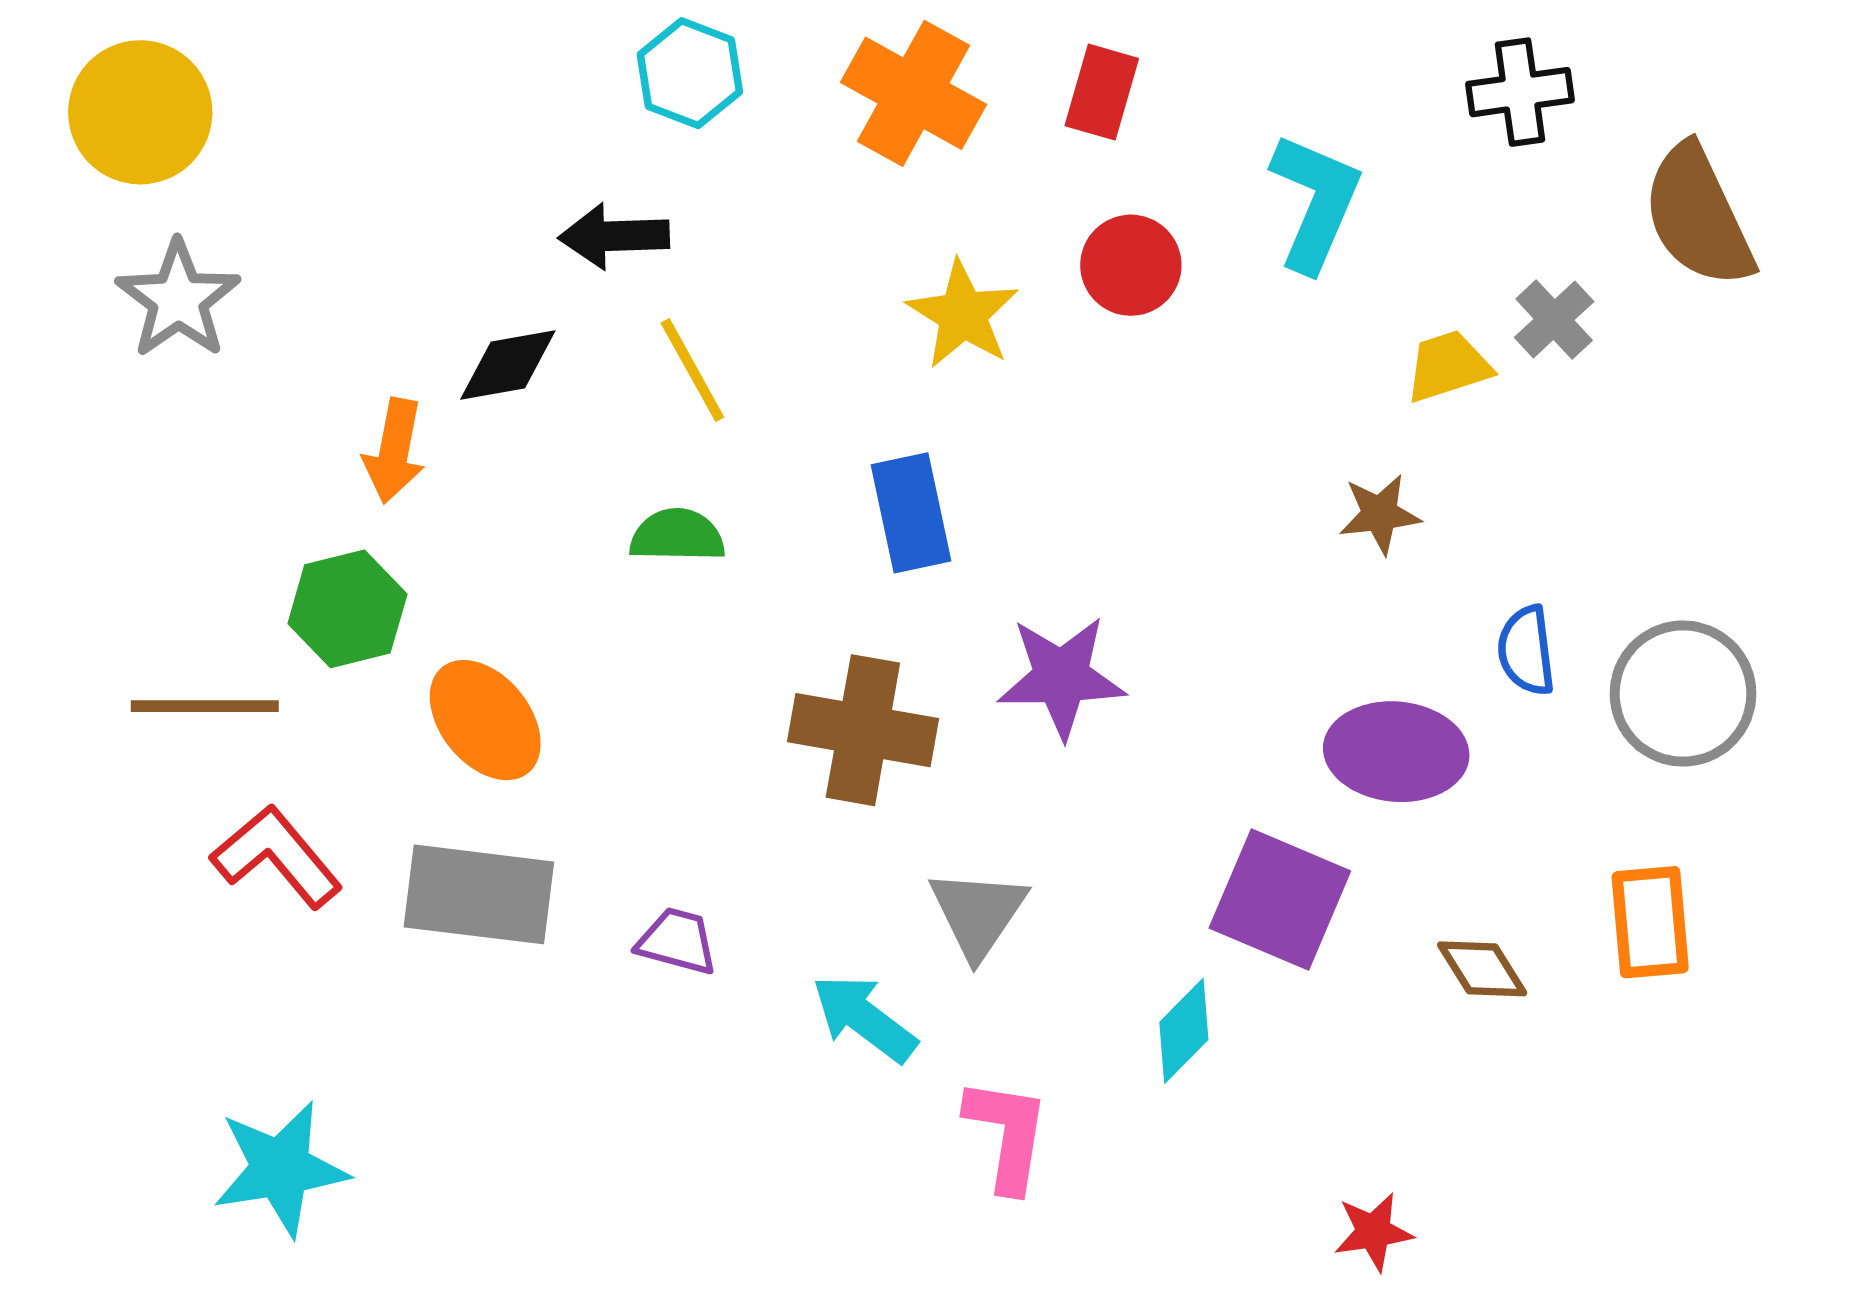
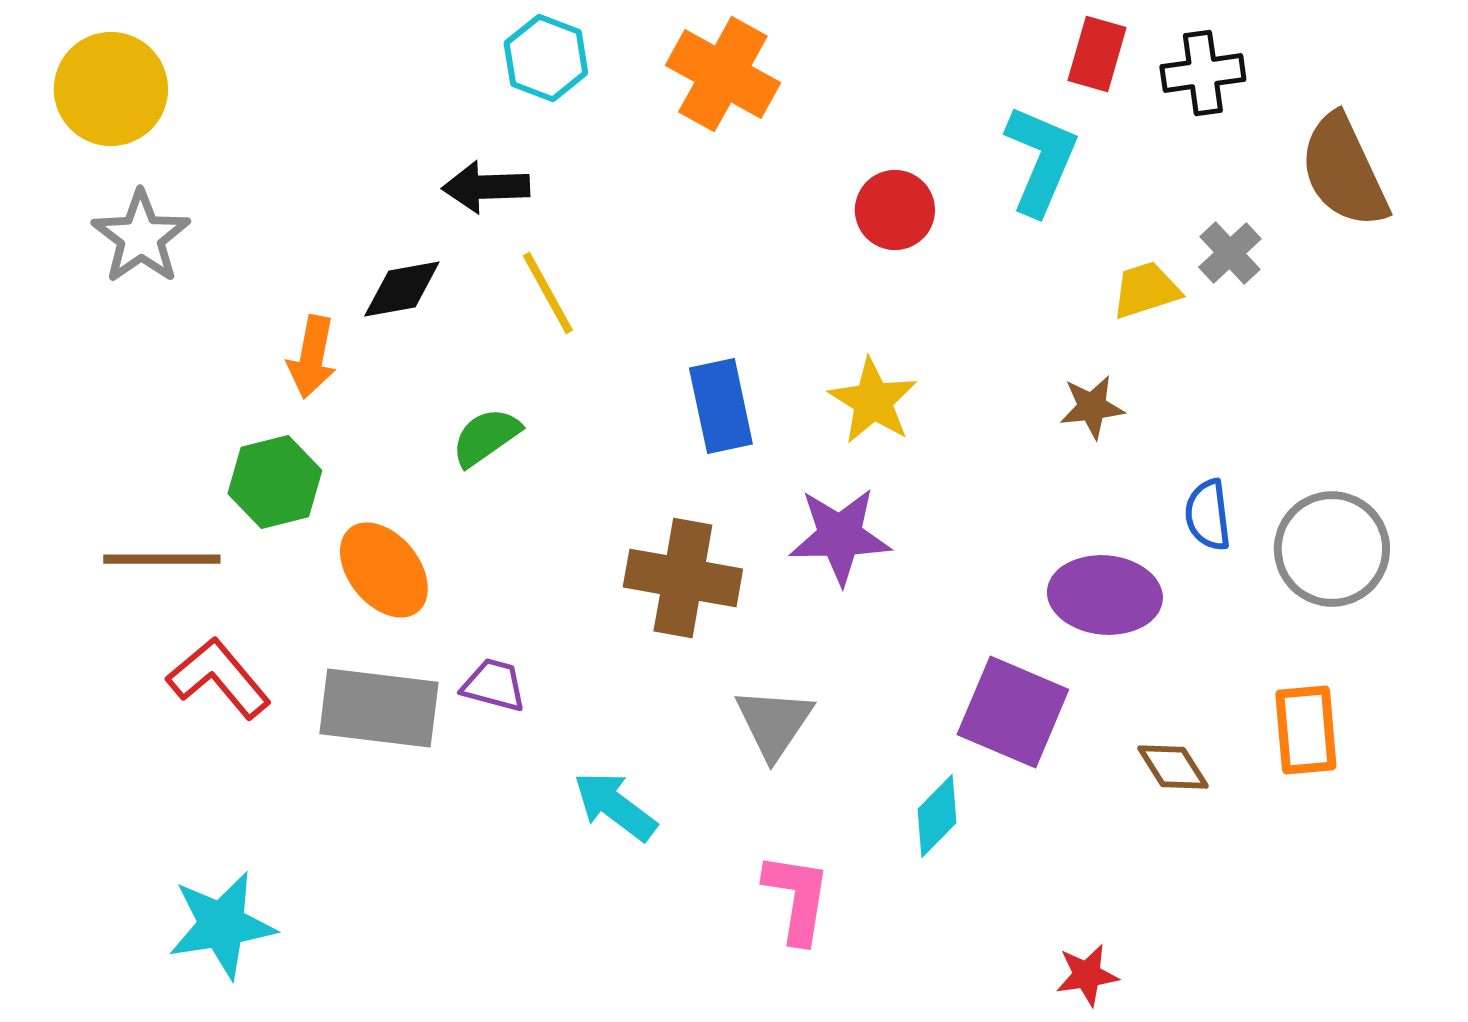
red rectangle: (1102, 92) -> (1097, 54), moved
yellow star: (963, 314) -> (873, 401), moved
green semicircle: (677, 536) -> (486, 437), moved, turned -36
purple trapezoid: (677, 941) -> (494, 685), moved
cyan arrow: (864, 1018) -> (615, 806), moved

